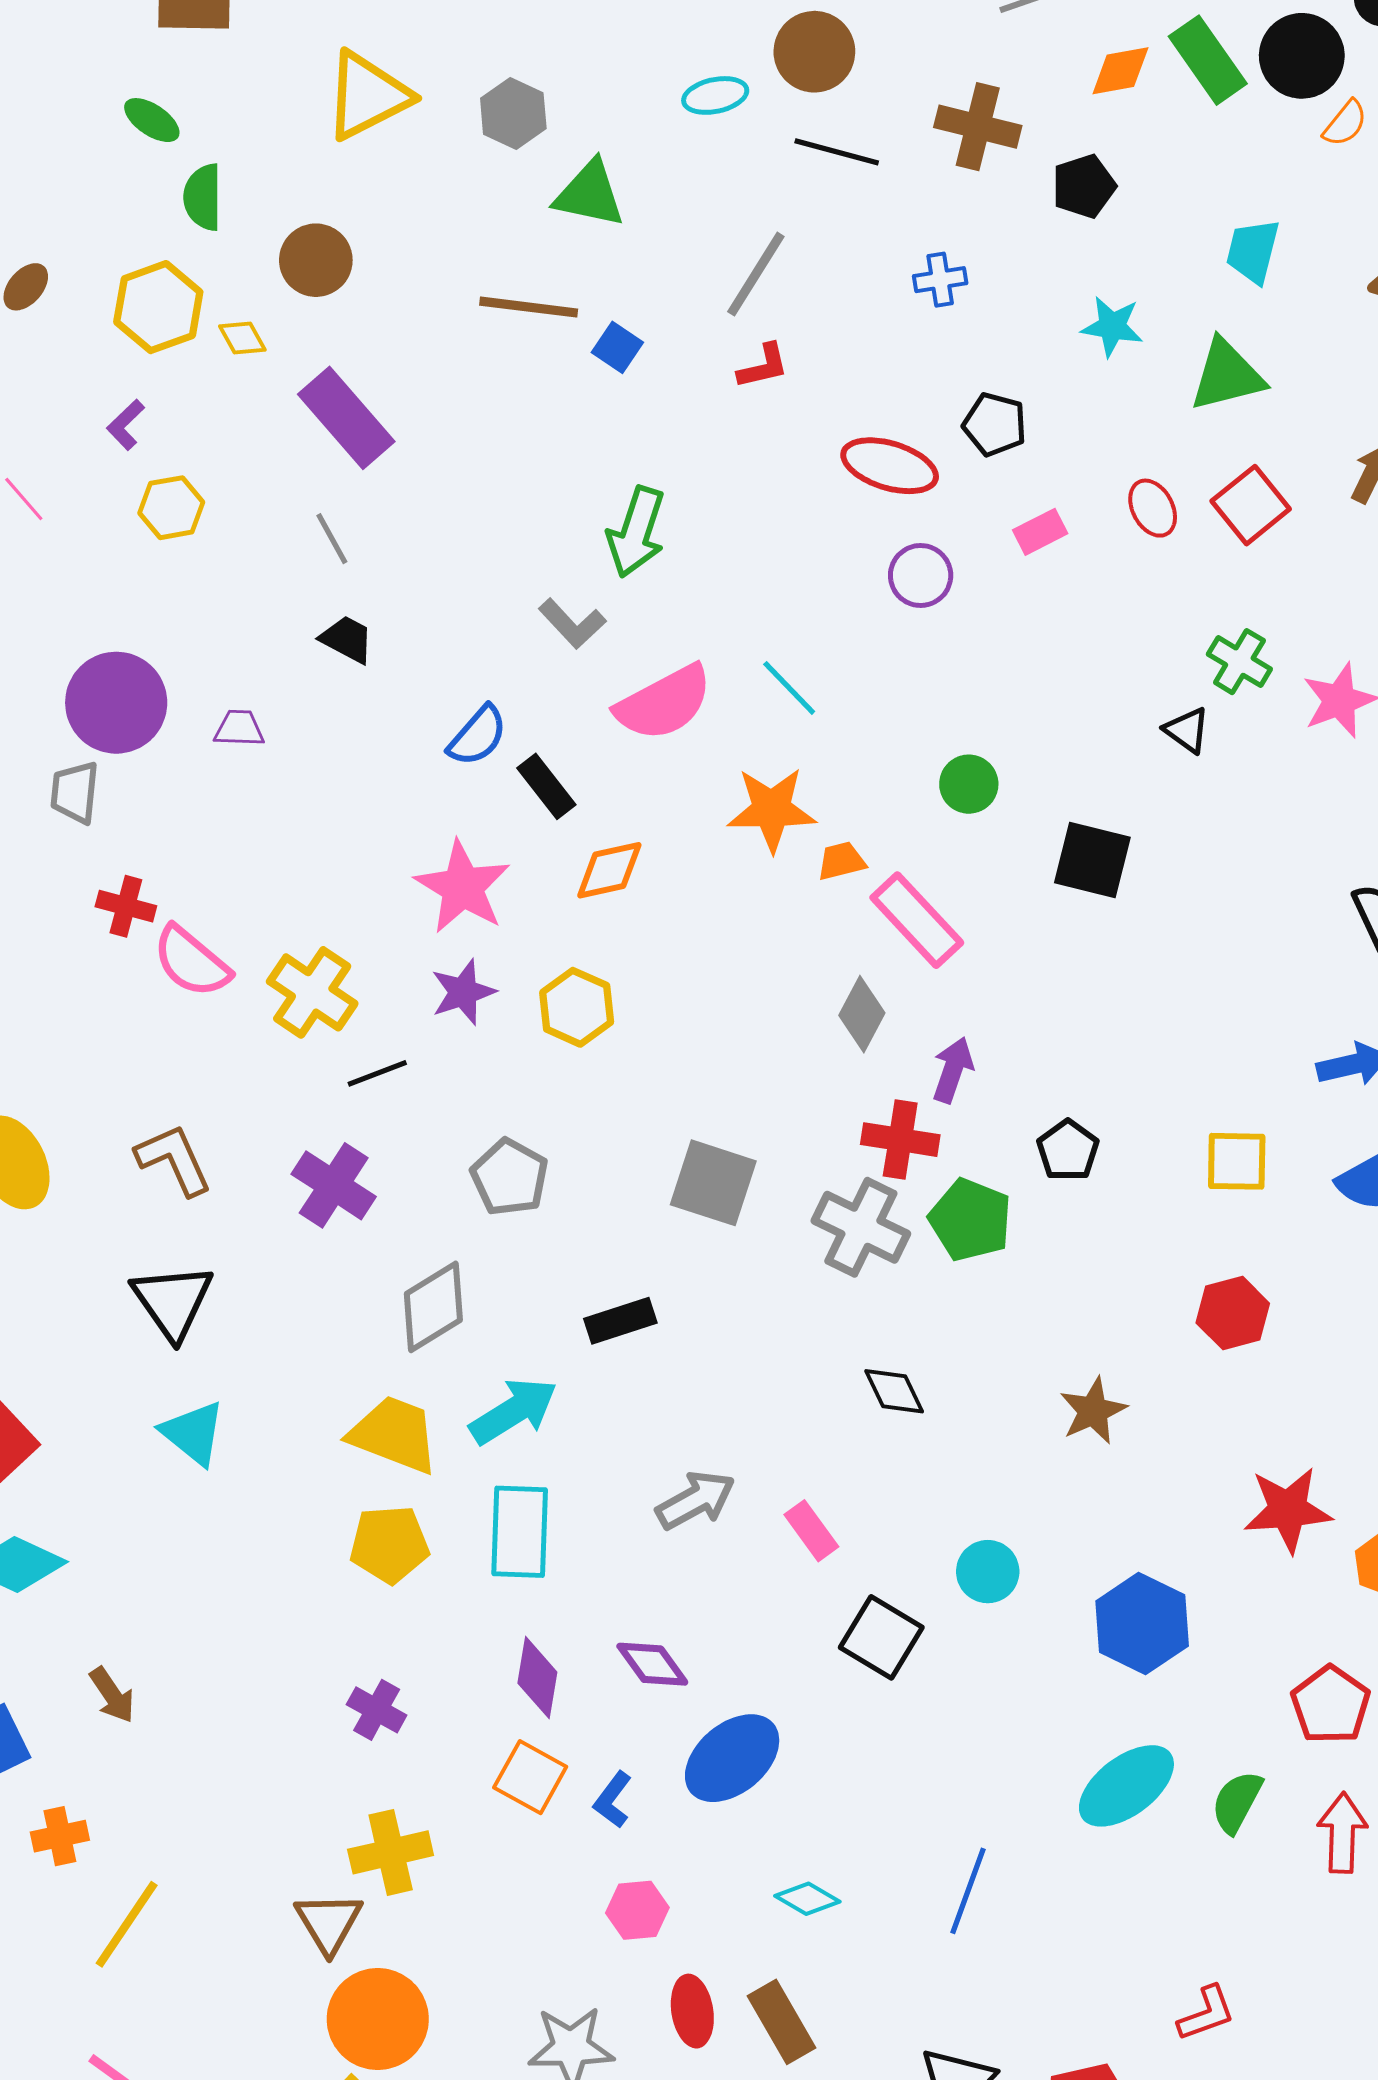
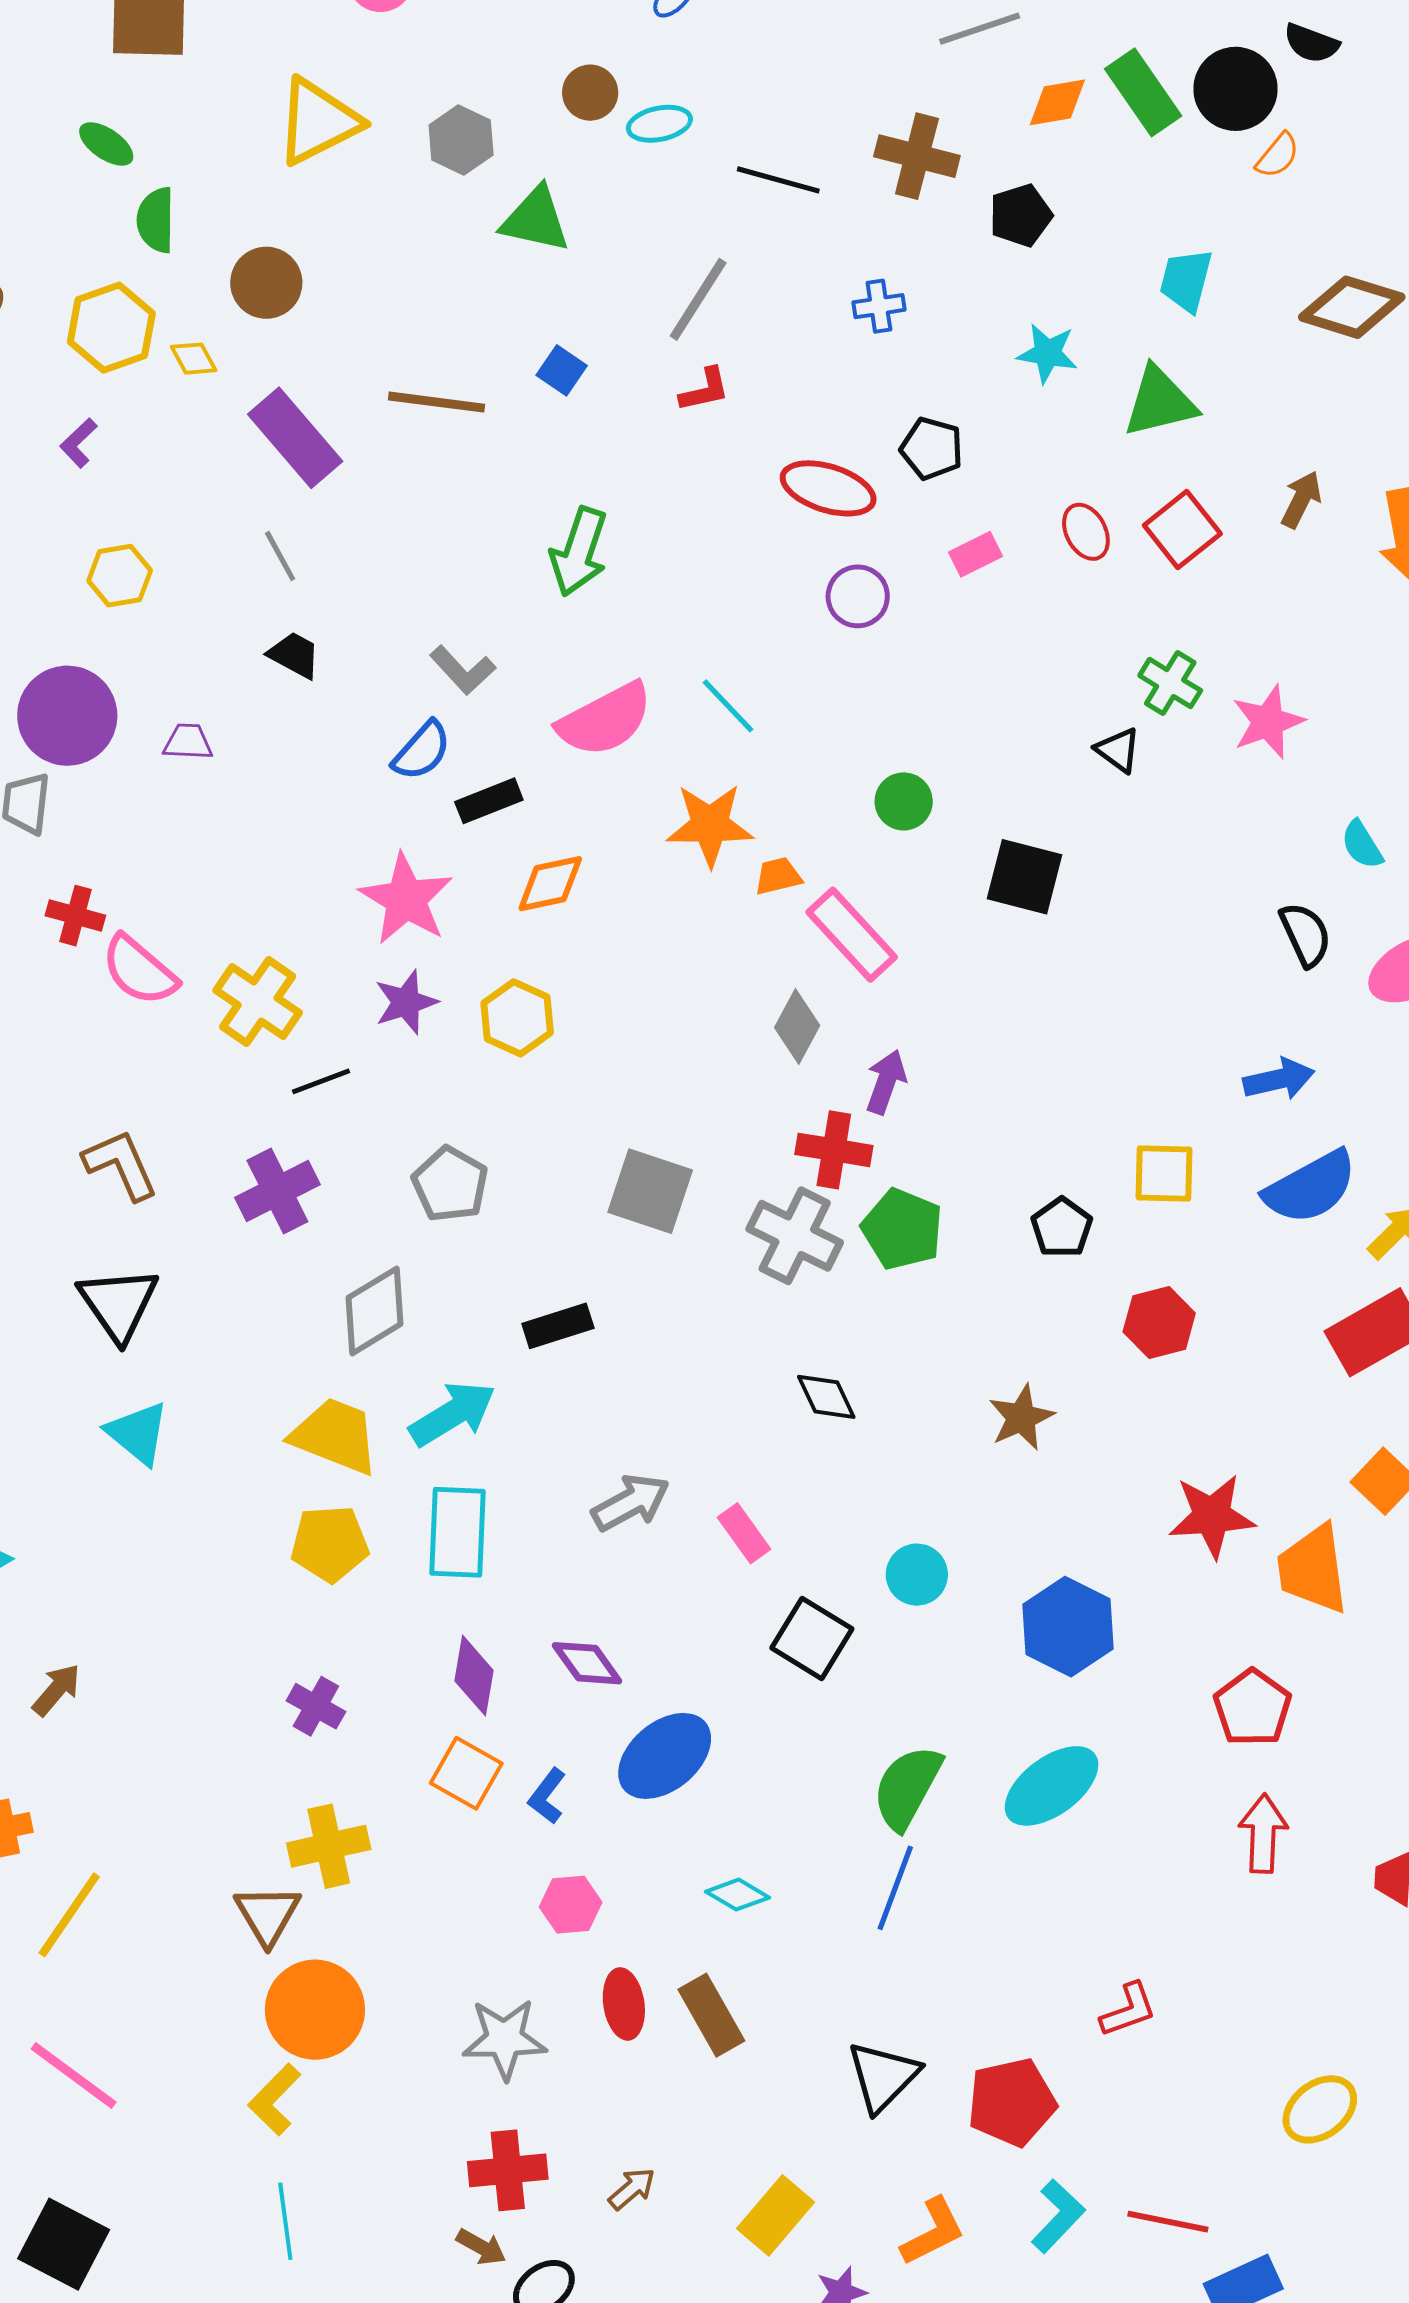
brown circle: (814, 52) -> (590, 93), moved, size x0.7
brown line: (529, 307) -> (437, 402), moved
yellow hexagon: (171, 508) -> (120, 576), moved
gray L-shape: (572, 624) -> (463, 670), moved
black rectangle: (546, 786) -> (489, 801), turned -74
black pentagon: (1068, 1150) -> (1062, 1228), moved
purple cross: (334, 1185) -> (277, 1191), turned 30
brown arrow: (112, 1695) -> (56, 1690), turned -106
green semicircle: (1237, 1802) -> (907, 1787), moved, size x1.4

